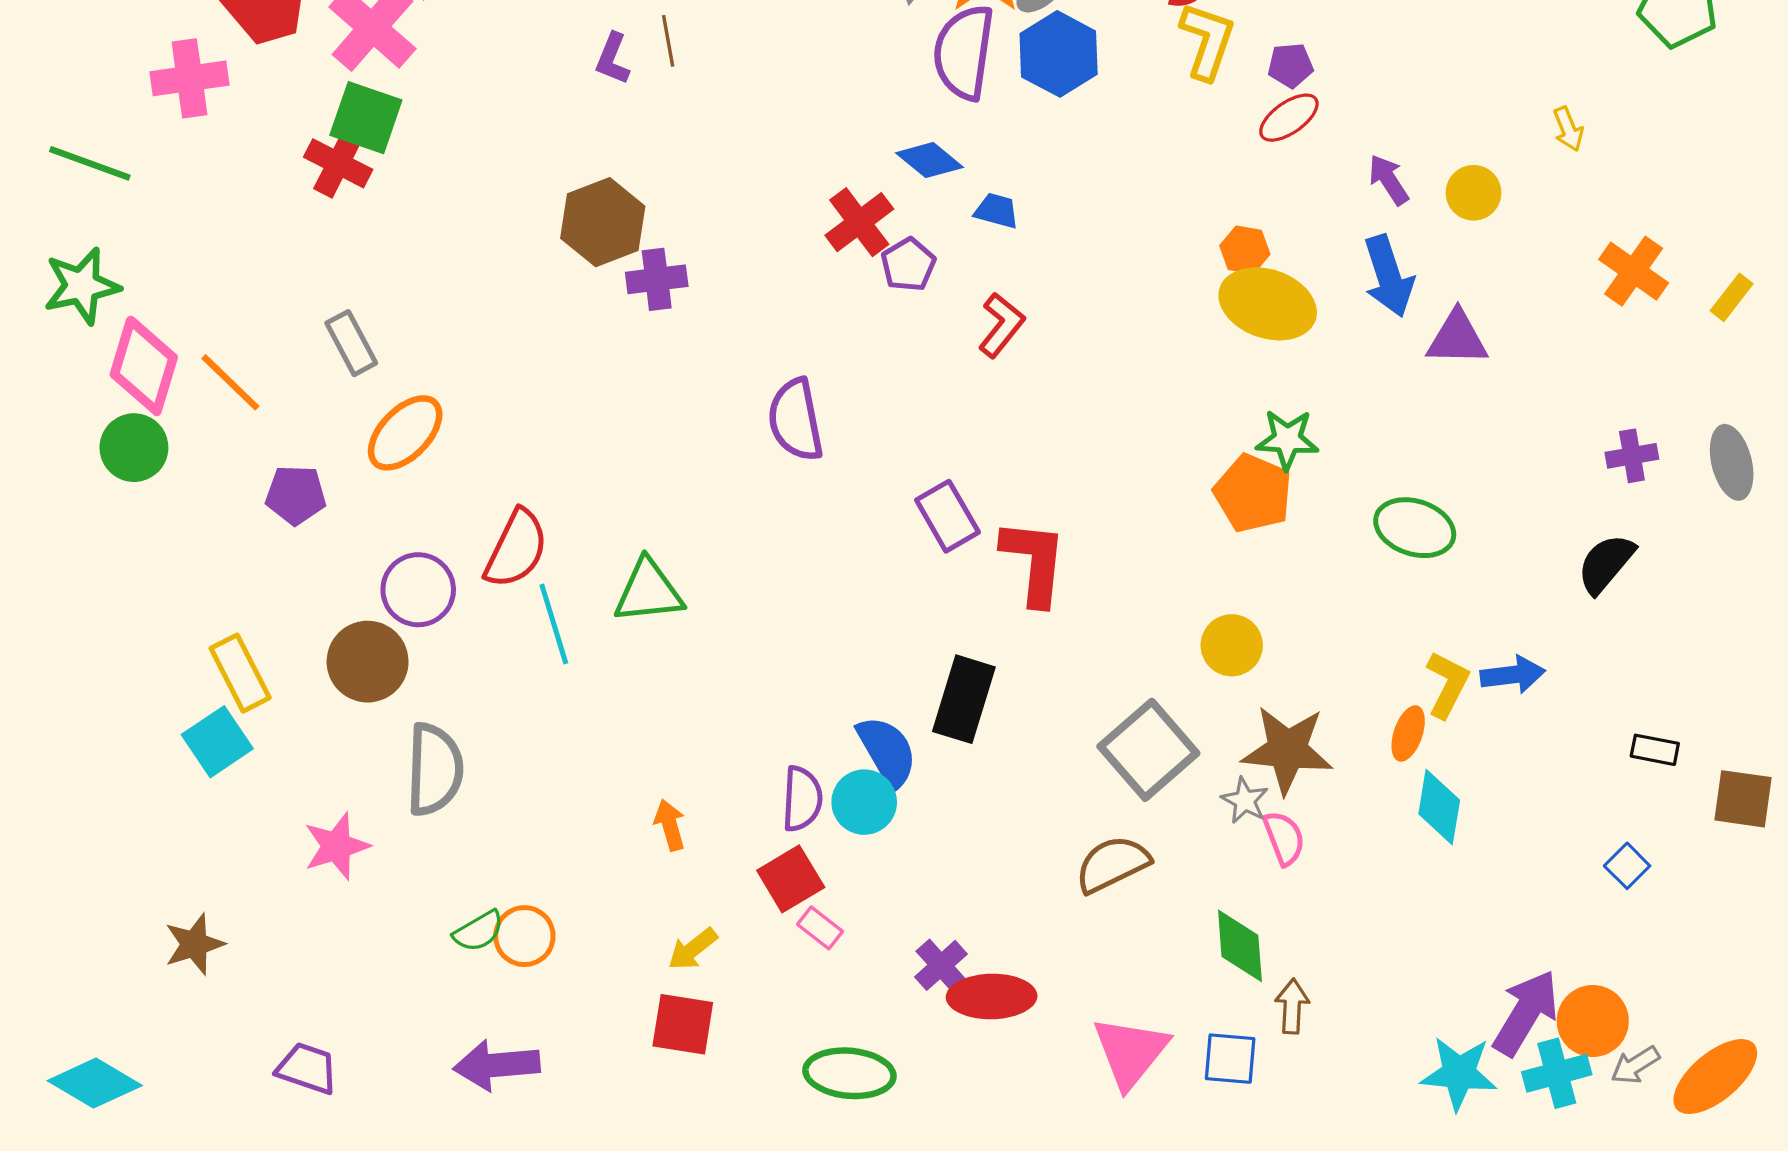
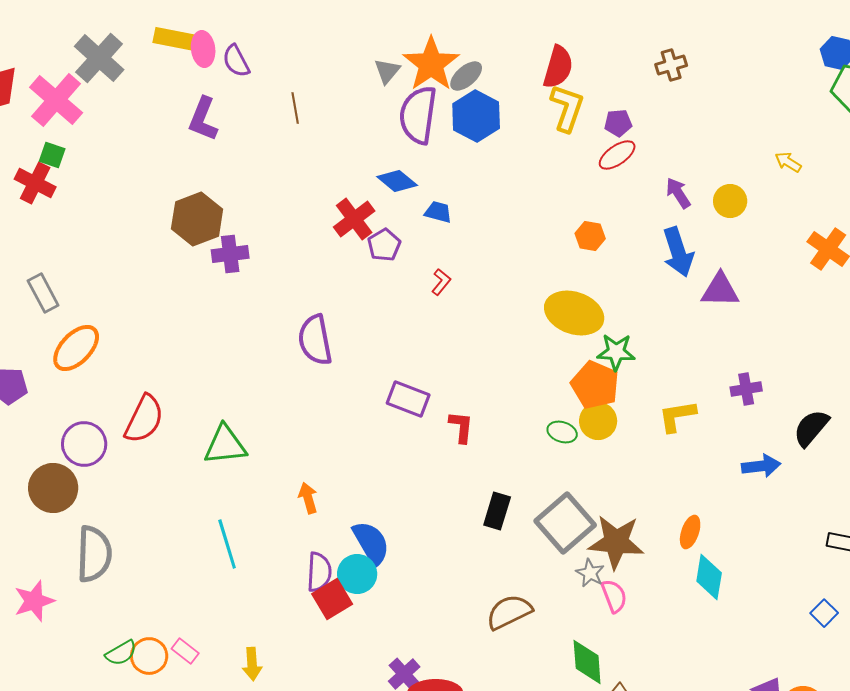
brown line: (668, 41) -> (295, 108), moved
purple L-shape: (613, 59) -> (203, 119), size x1.4
green square: (366, 118) -> (52, 155), size x0.6
yellow arrow: (1568, 129) -> (788, 162), turned 144
yellow ellipse: (1268, 304) -> (574, 313), moved
red L-shape: (1001, 325) -> (441, 282), size x0.7
purple cross: (1632, 456) -> (746, 389), moved
purple rectangle: (947, 516) -> (408, 399), turned -39
green ellipse: (1415, 528) -> (562, 432), moved, size x0.6
red L-shape: (1034, 562) -> (461, 427), size x0.6
cyan line: (554, 624) -> (227, 544), moved
yellow circle: (1232, 645) -> (598, 421), moved
blue arrow: (1513, 675) -> (761, 466), moved
yellow L-shape: (1447, 684) -> (677, 416), moved, turned -126
black rectangle: (964, 699) -> (497, 511), moved, size x0.7
gray square: (1148, 750) -> (565, 523), moved
orange arrow: (670, 825) -> (308, 498), moved
red square: (791, 879) -> (332, 599), moved
pink rectangle: (820, 928) -> (185, 651), moved
yellow arrow: (693, 949) -> (252, 664), turned -56

